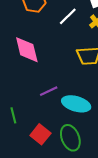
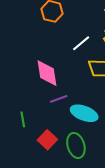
white line: (68, 16) -> (81, 43), moved
pink diamond: (27, 50) -> (47, 73), moved

